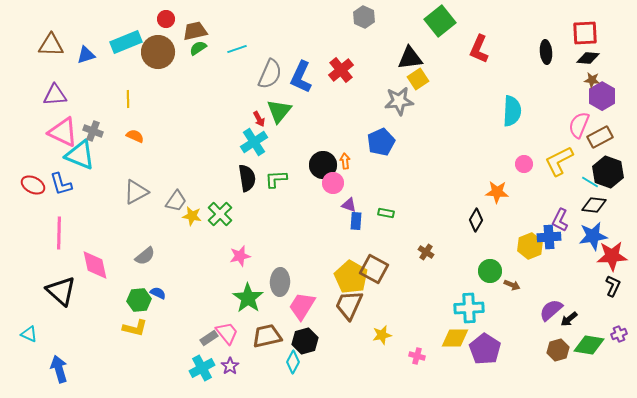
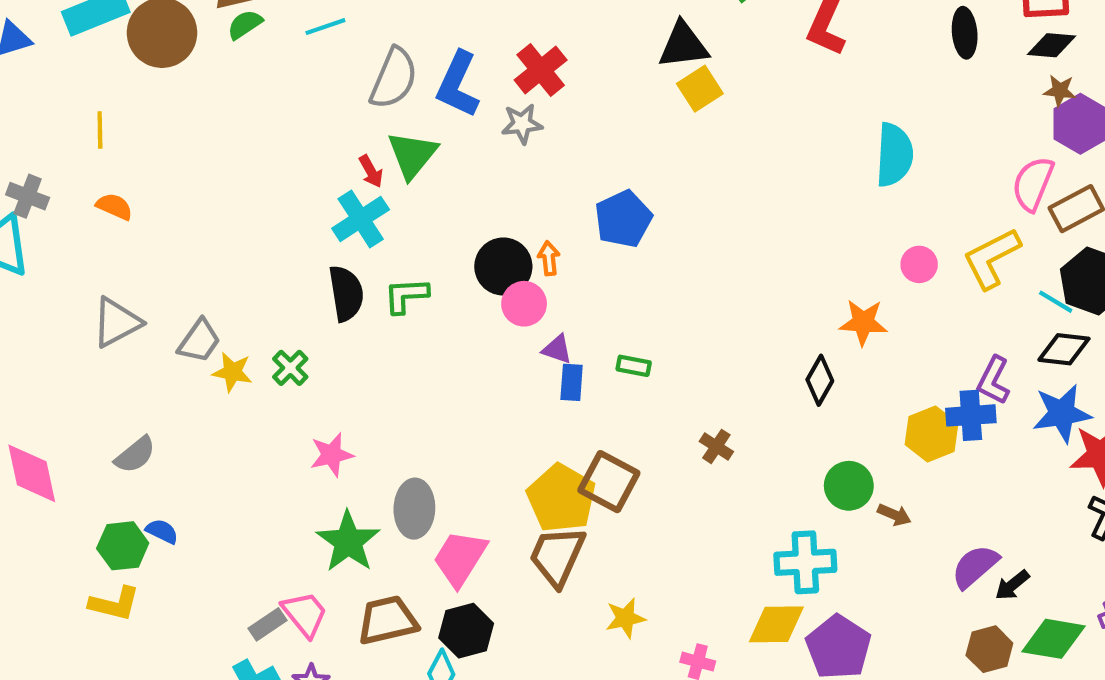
gray star: (399, 101) -> (522, 124), moved, size x0.7
green cross: (220, 214) -> (290, 368), size x0.7

